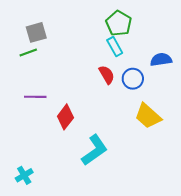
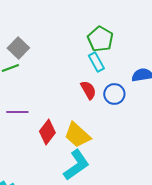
gray square: (36, 32) -> (18, 48), turned -30
yellow trapezoid: (148, 116) -> (77, 135), moved

